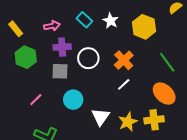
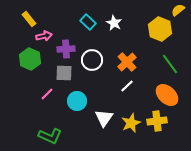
pink arrow: (52, 26) -> (44, 36), moved
yellow hexagon: (144, 27) -> (160, 29), moved
yellow rectangle: (16, 29) -> (29, 19), moved
pink line: (36, 100) -> (47, 94), moved

